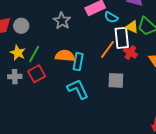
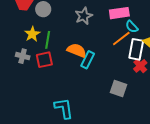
orange line: (107, 49) -> (121, 38), moved
green line: (34, 54) -> (48, 40), turned -36
cyan L-shape: (78, 89) -> (64, 108), moved

